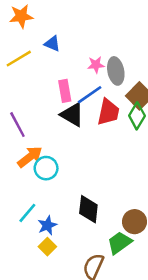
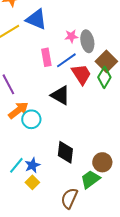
blue triangle: (52, 44) -> (36, 19), size x1.6
red trapezoid: (108, 112) -> (81, 74), turned -45
black triangle: (72, 115) -> (60, 95), moved
cyan line: (27, 213) -> (16, 165), moved

